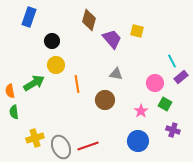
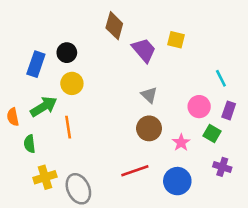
blue rectangle: (29, 17) -> (36, 64), moved
gray triangle: (116, 74) -> (149, 95), turned 32
purple rectangle: (181, 77) -> (229, 110), moved, turned -32
orange line: (77, 84) -> (68, 127), moved
brown circle: (105, 100) -> (149, 128), moved
green semicircle: (14, 112) -> (30, 144), moved
red line: (88, 146) -> (135, 171), moved

